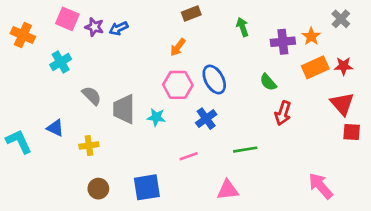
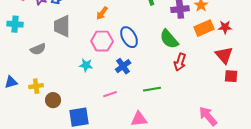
cyan cross: (61, 62) -> (15, 24), turned 35
green semicircle: (268, 82) -> (169, 39), size x1.5
gray semicircle: (92, 96) -> (38, 49), turned 112
gray trapezoid: (124, 109) -> (62, 26), moved
blue triangle: (55, 128) -> (11, 82), moved, turned -40
brown circle: (98, 189) -> (53, 100), moved

